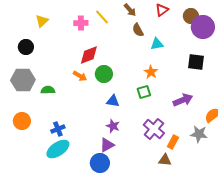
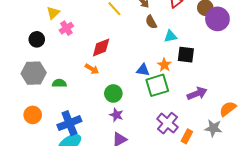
pink cross: (81, 23) -> (66, 28), moved, turned -32
black square: (196, 62) -> (186, 55), moved
green circle: (104, 74) -> (113, 93), moved
green square: (144, 92) -> (157, 85), size x1.6
blue triangle: (113, 101) -> (143, 70), moved
purple star: (113, 126) -> (116, 115), moved
blue cross: (58, 129) -> (69, 123), size x1.6

